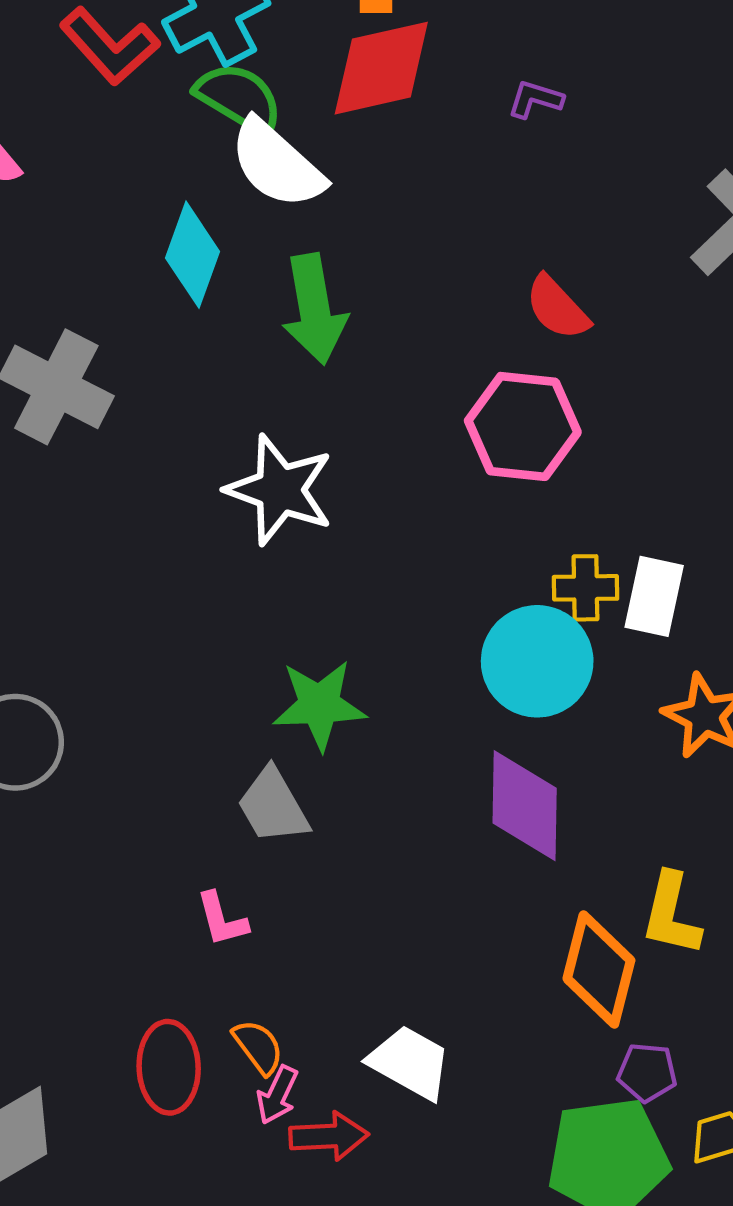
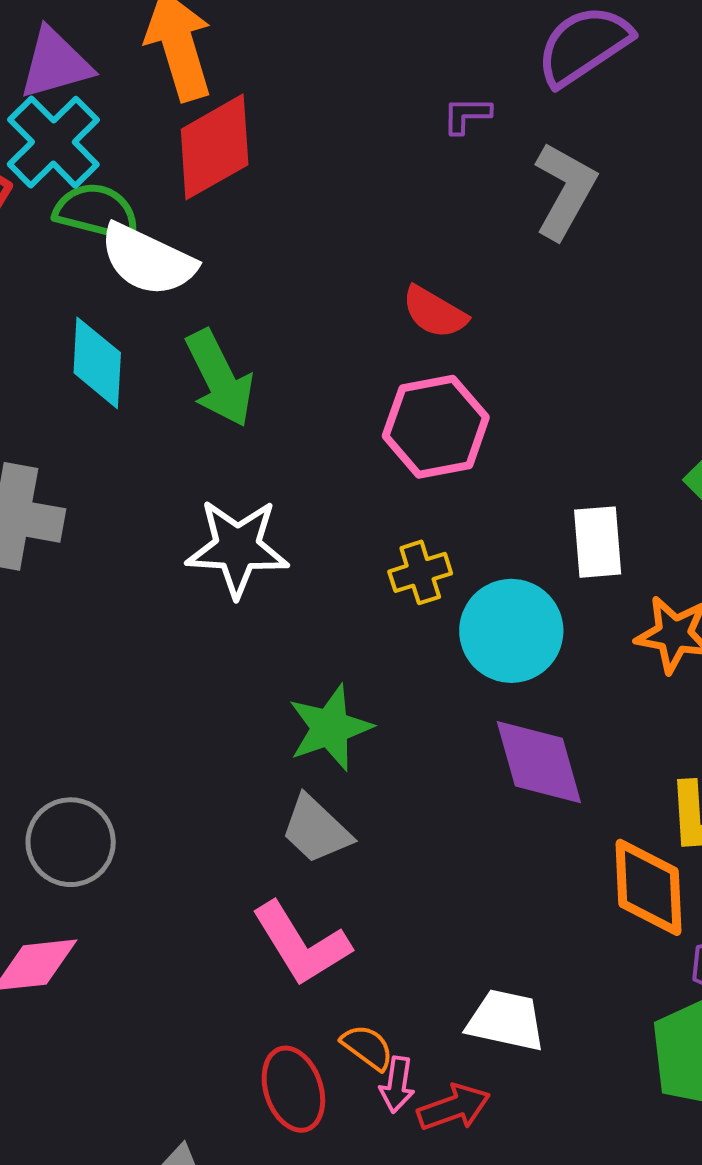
purple L-shape: (535, 99) -> (467, 115), moved
yellow cross: (585, 588) -> (420, 572), moved
pink L-shape: (222, 919) -> (301, 944), size x1.8

